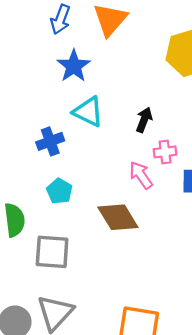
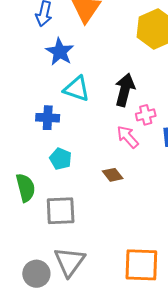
black arrow: (144, 120) -> (125, 90), size x1.5
blue cross: (50, 141) -> (48, 118), turned 30
brown diamond: (118, 217) -> (113, 175), size x0.6

